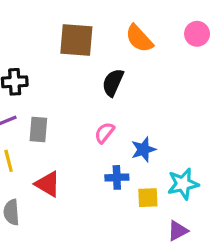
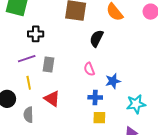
pink semicircle: (104, 133) -> (89, 69), turned -64
yellow square: (148, 198) -> (99, 118), moved

